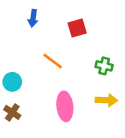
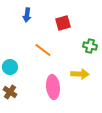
green cross: (104, 66) -> (90, 46), moved
yellow arrow: (107, 100) -> (80, 74), moved

